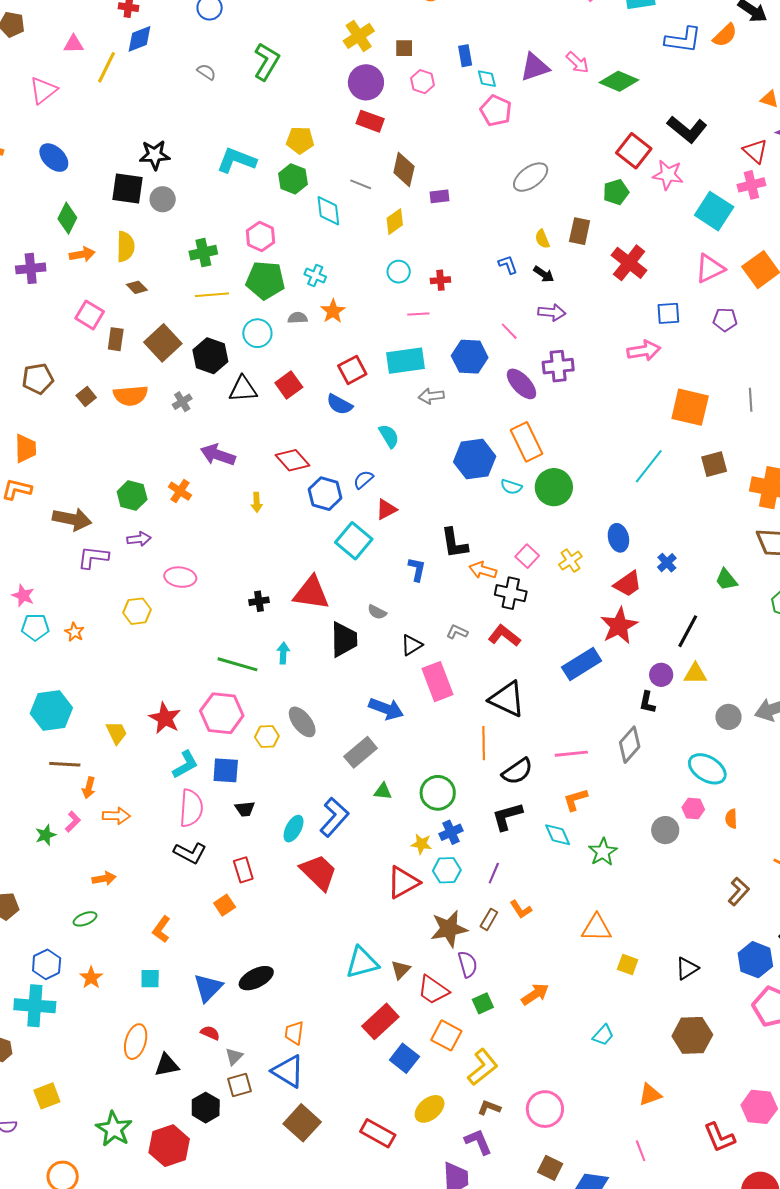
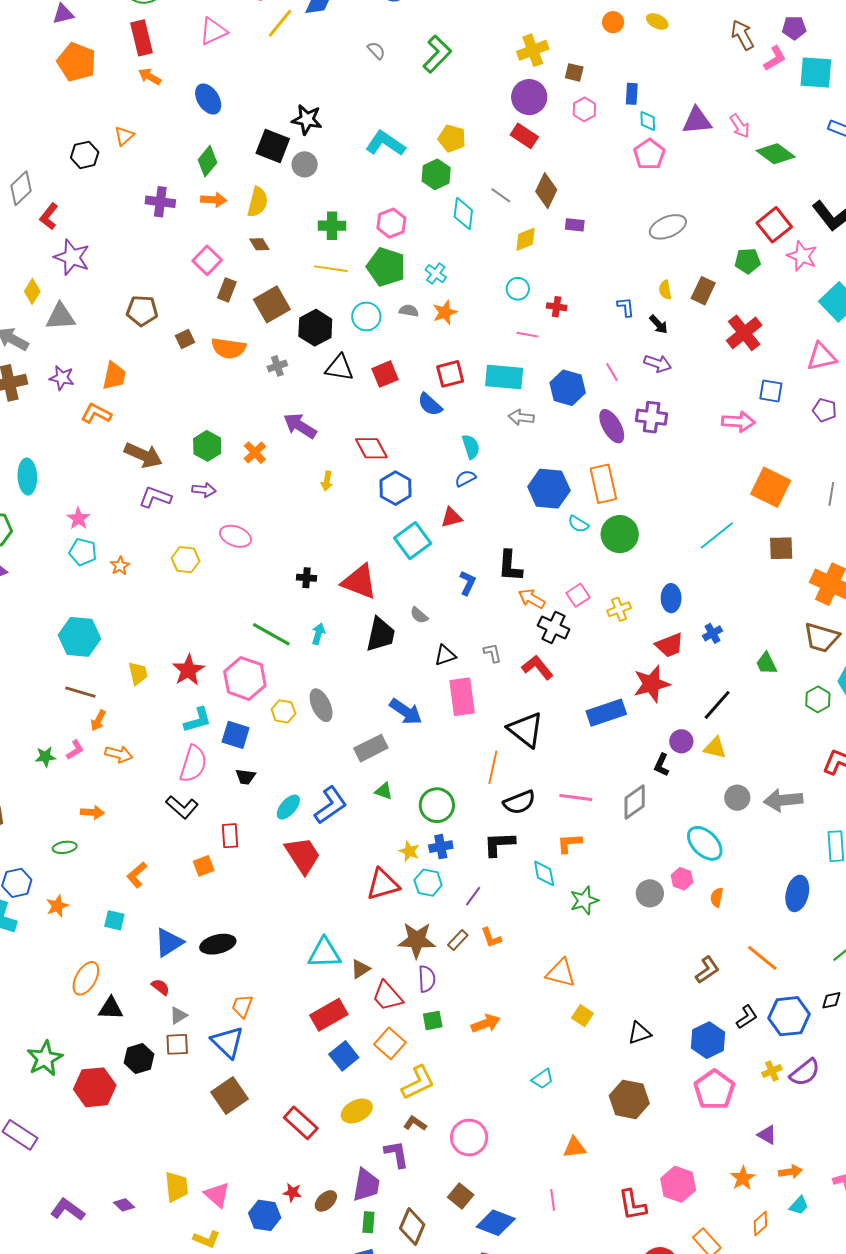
blue semicircle: (363, 480) -> (465, 478), moved
gray L-shape: (457, 632) -> (492, 653), turned 40

